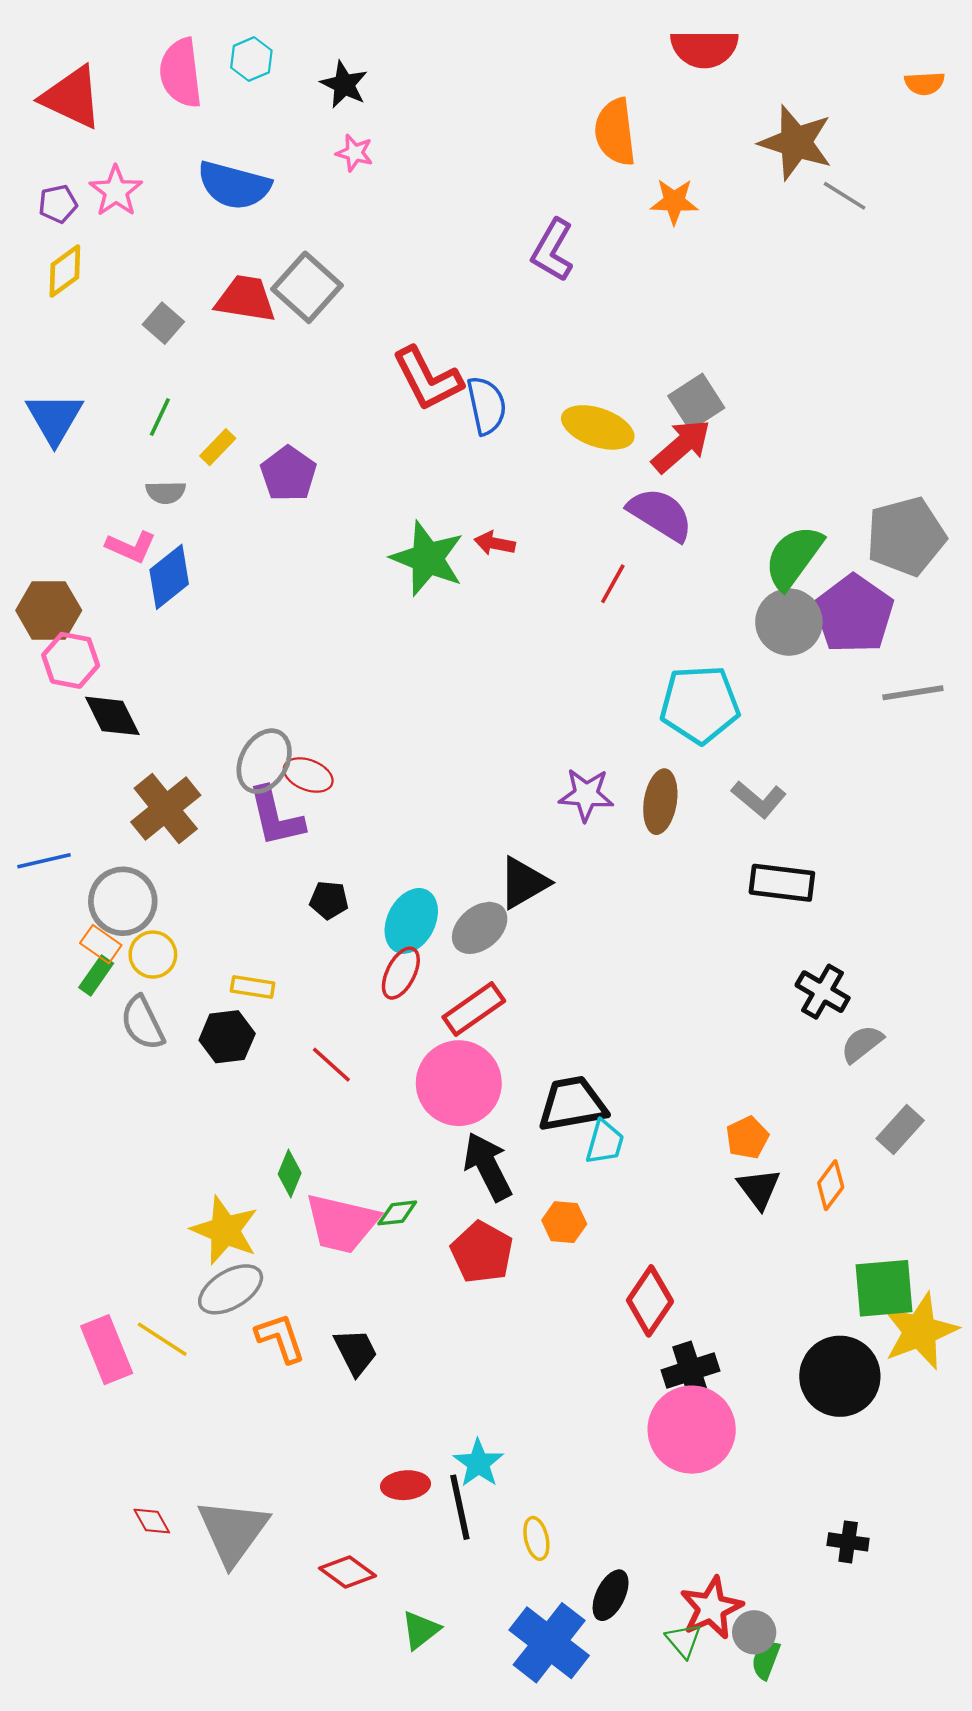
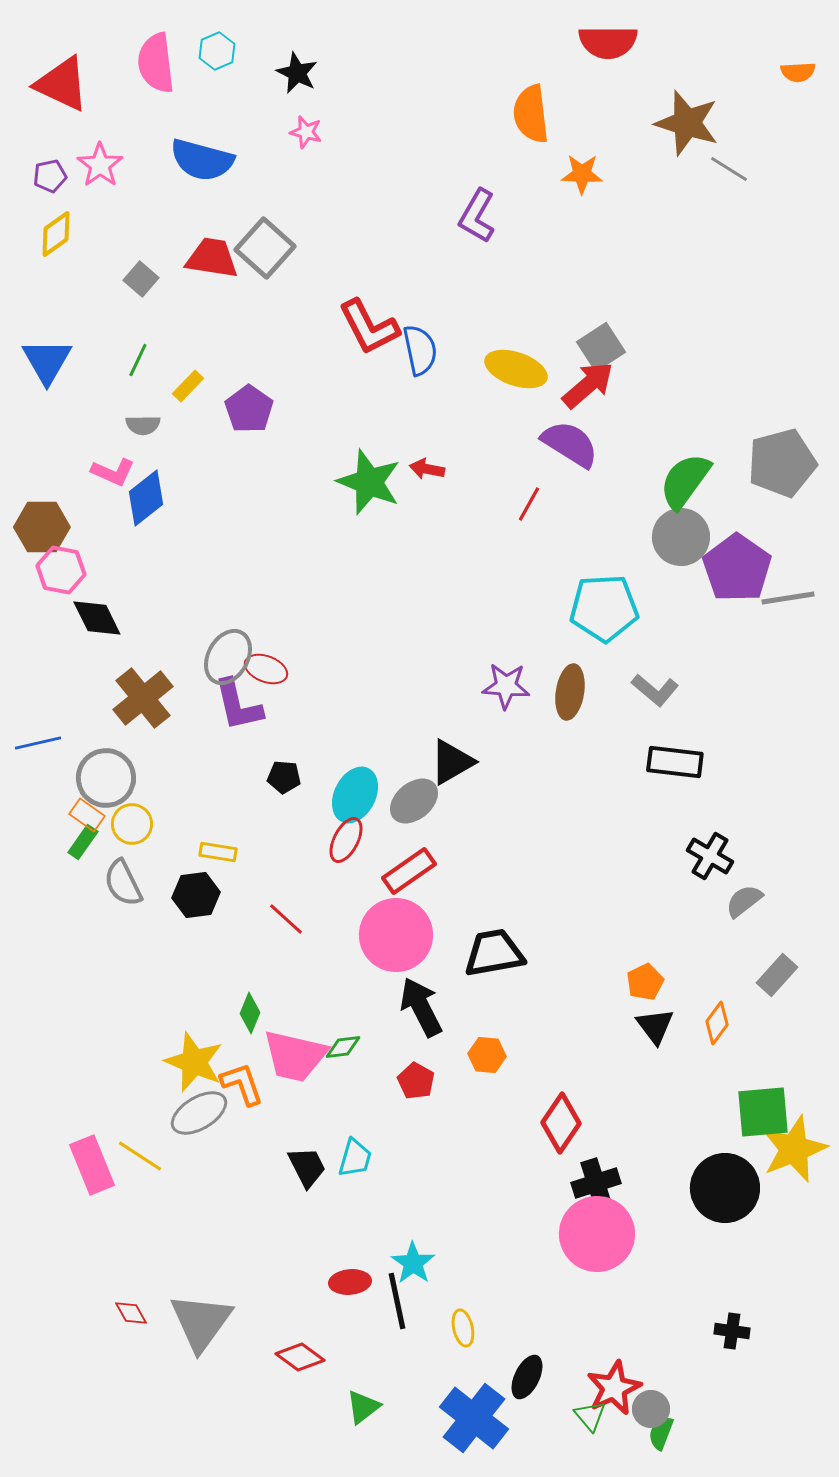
purple pentagon: (854, 614) -> (737, 568), moved
cyan trapezoid: (605, 1142) -> (355, 1158), moved
red pentagon: (482, 1252) -> (416, 1081), size x0.7
orange L-shape: (280, 1338) -> (242, 1084), moved

